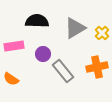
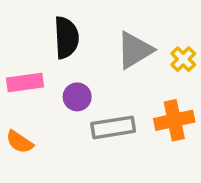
black semicircle: (37, 21) -> (66, 38), turned 85
gray rectangle: (63, 71) -> (113, 127), turned -60

